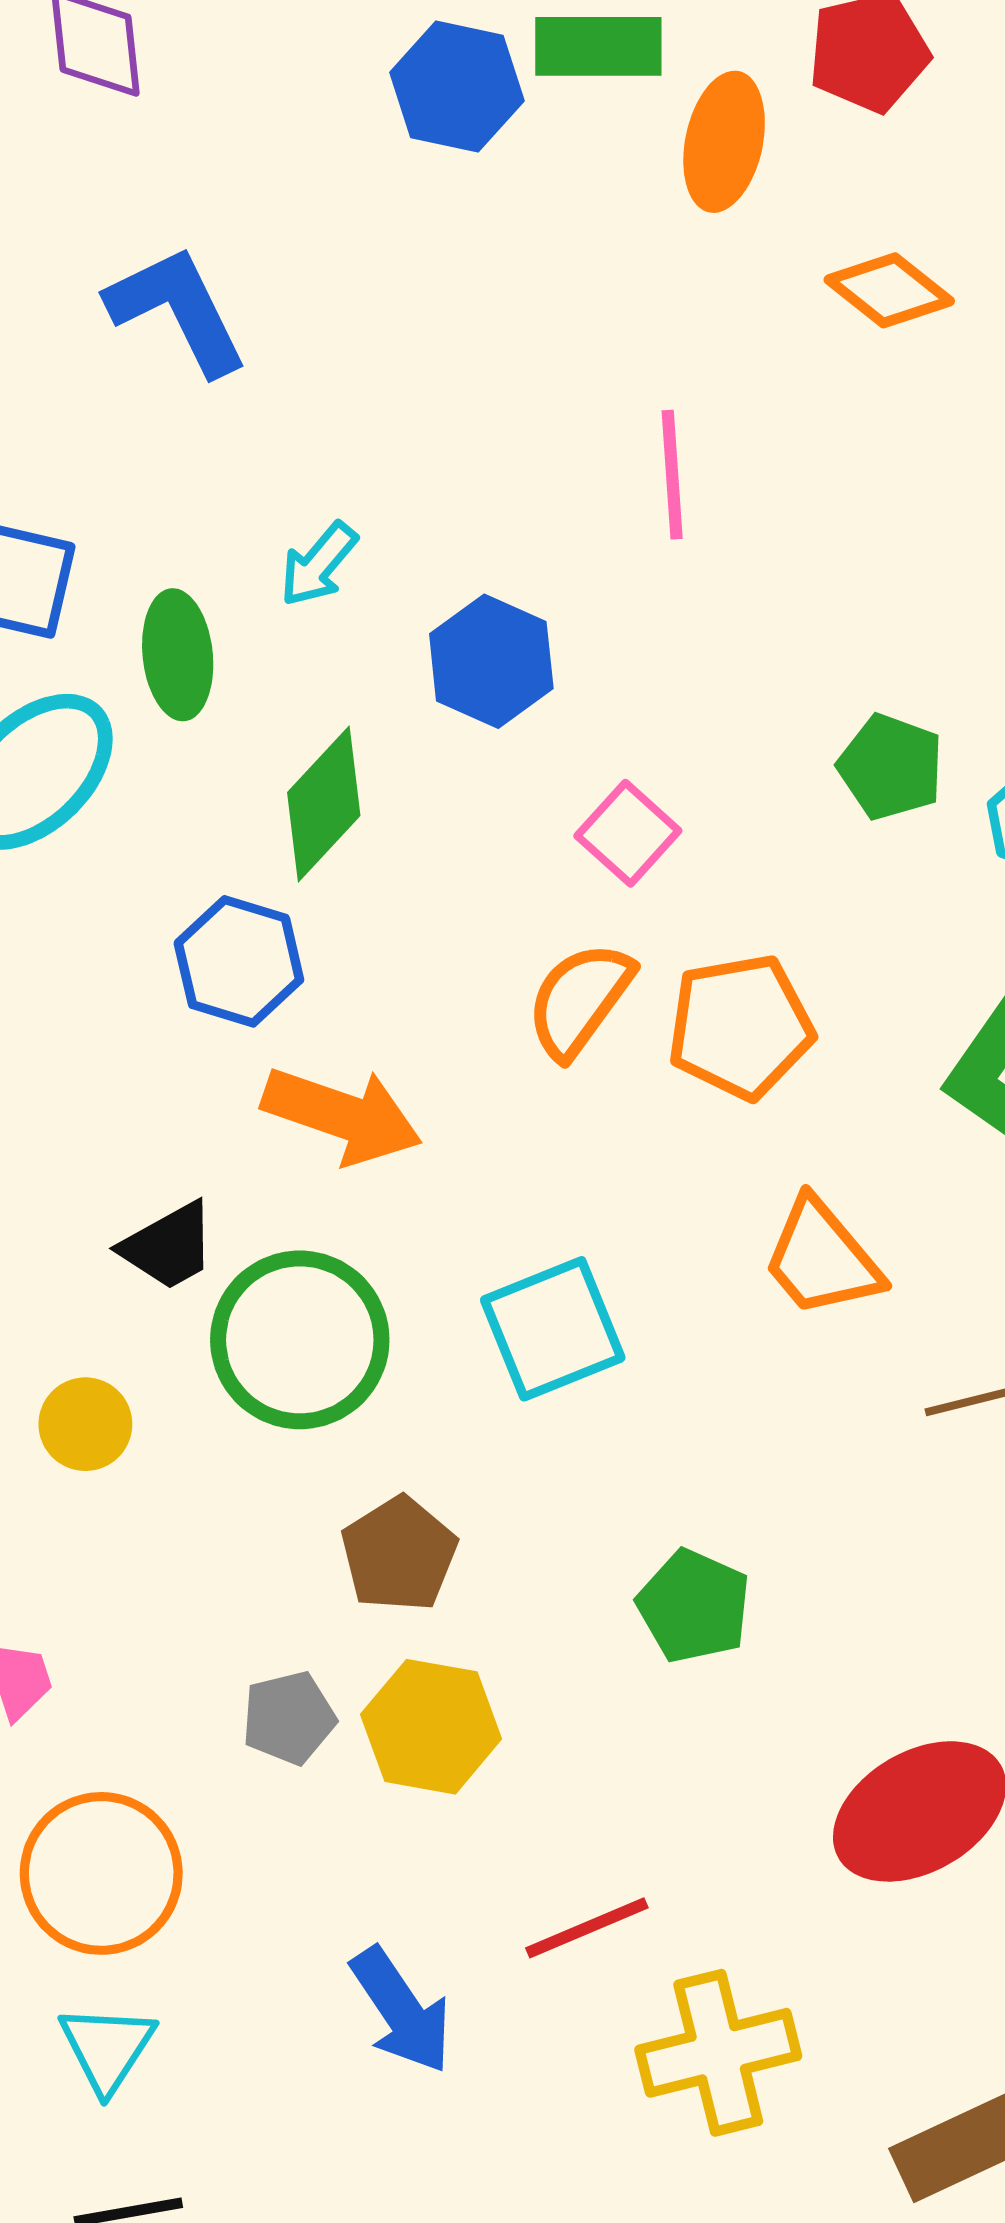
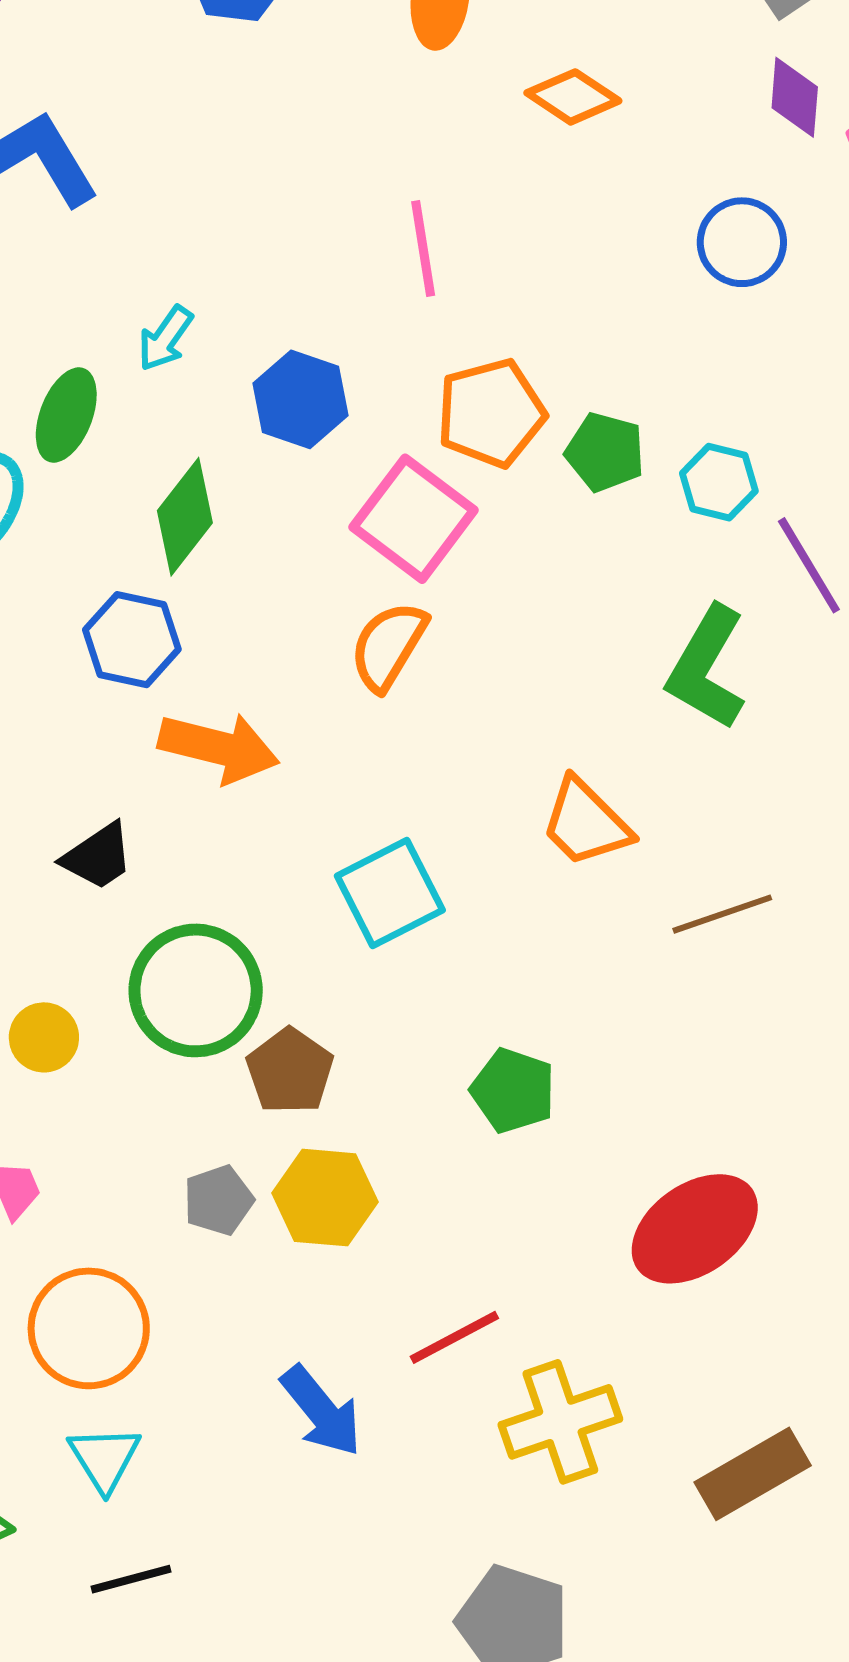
green ellipse: (178, 655) -> (66, 415), turned 32
pink square: (628, 833) -> (414, 519), size x1.6
orange pentagon: (740, 1027) -> (491, 413), moved
green circle: (300, 1340) -> (196, 990), moved
yellow circle: (85, 1424) -> (44, 1037), moved

